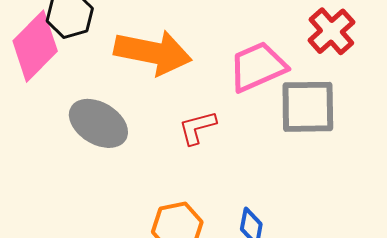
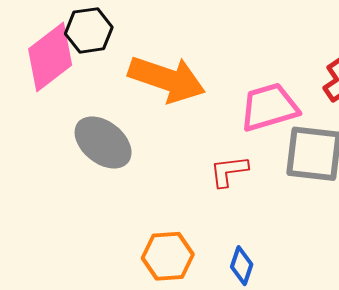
red L-shape: (197, 127) -> (229, 171), moved

